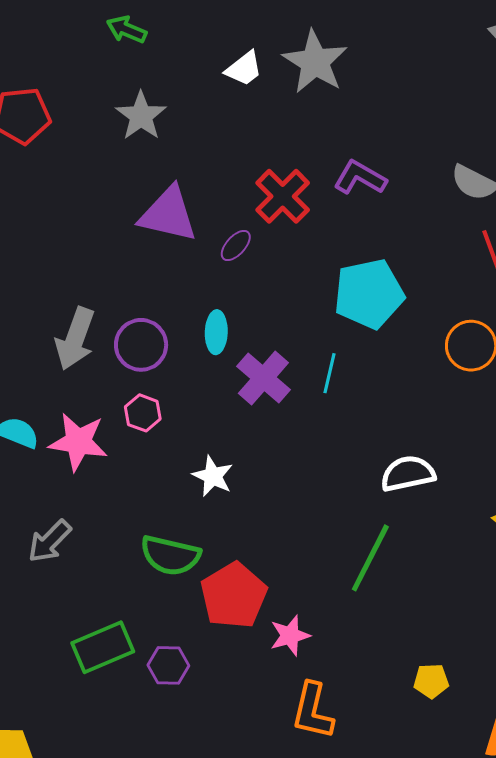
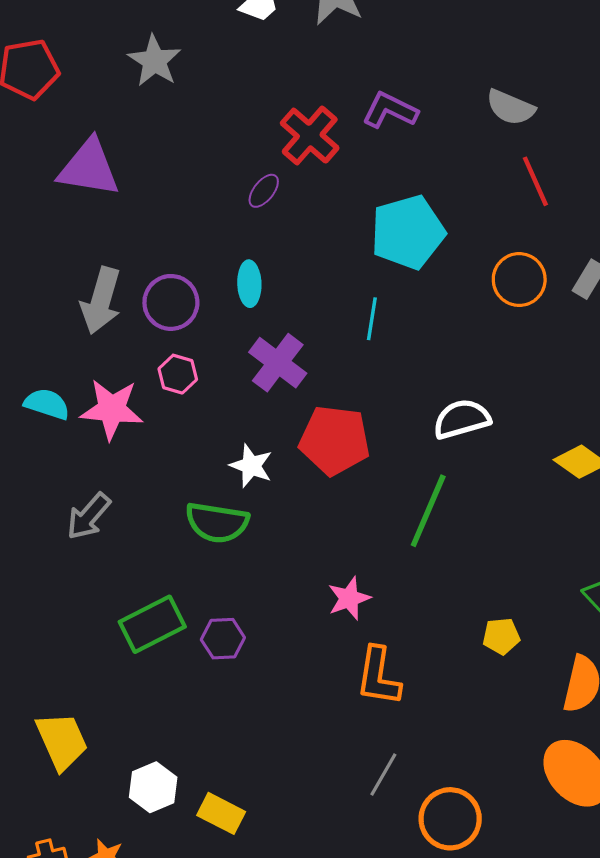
purple triangle: (168, 214) -> (89, 168), moved
purple cross: (263, 378) -> (278, 363), moved
white star: (213, 476) -> (251, 466), moved
red pentagon: (234, 596) -> (335, 440), moved, turned -30

